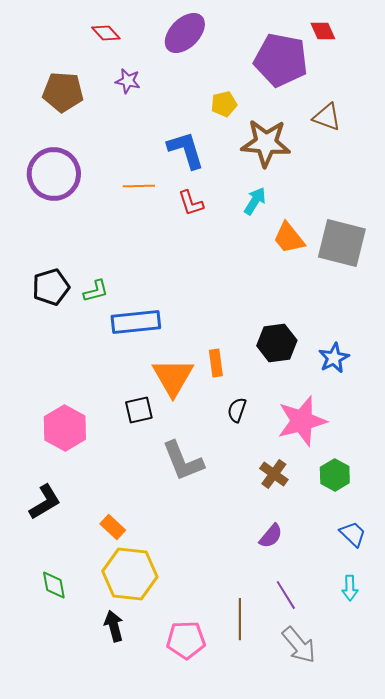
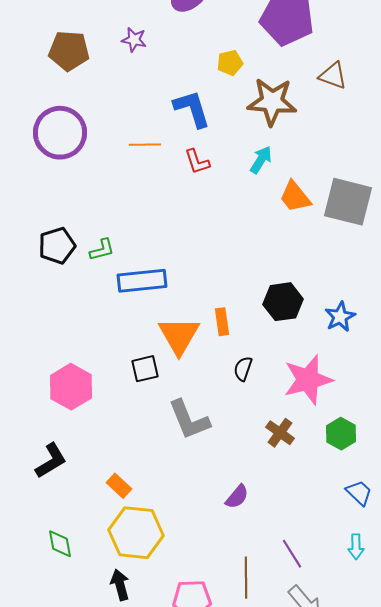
purple semicircle: (271, 536) -> (237, 497), moved

